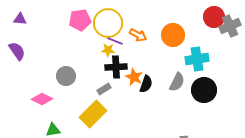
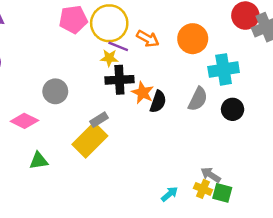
gray rectangle: (104, 89) -> (99, 120), moved
black circle: (204, 90) -> (233, 109), size x0.7

